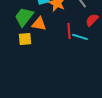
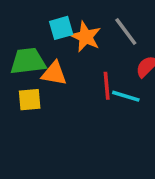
green trapezoid: (24, 17) -> (28, 61), turned 45

